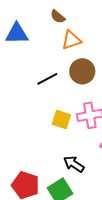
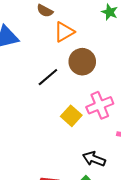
yellow square: (61, 119) -> (71, 116), turned 36

